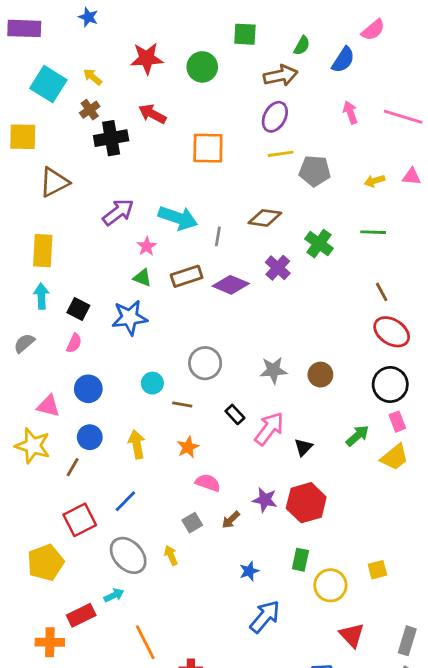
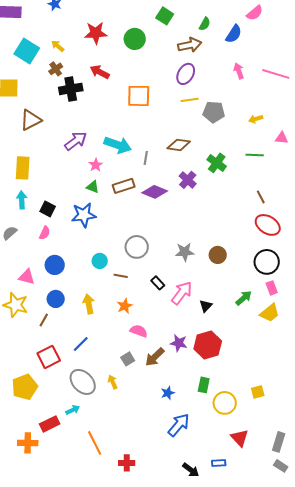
green square: (245, 34) -> (165, 16), turned 30
pink triangle: (412, 177) -> (282, 138), moved
brown arrow: (231, 520) -> (155, 357), size x1.5

